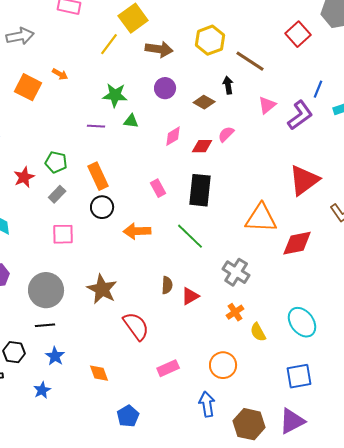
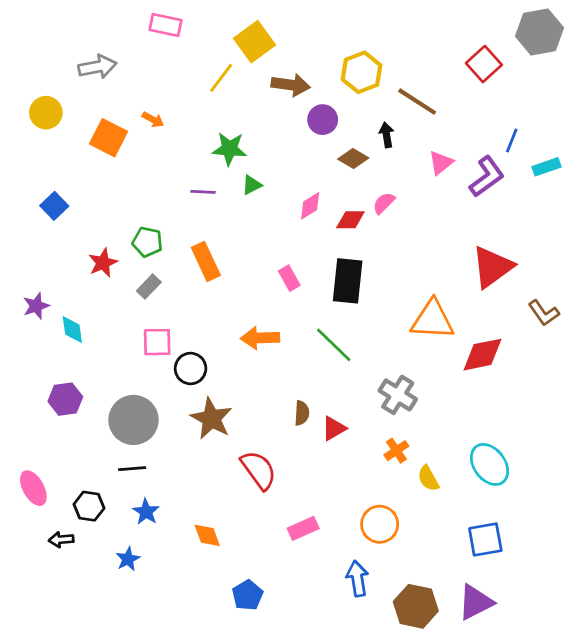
purple circle: (165, 88) -> (323, 120), moved
green triangle: (131, 121) -> (252, 185), turned -35
black circle: (102, 207) -> (191, 369), moved

